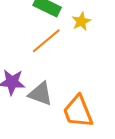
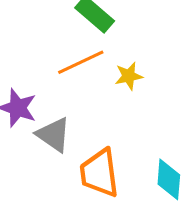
yellow star: (81, 21) -> (129, 76), moved

